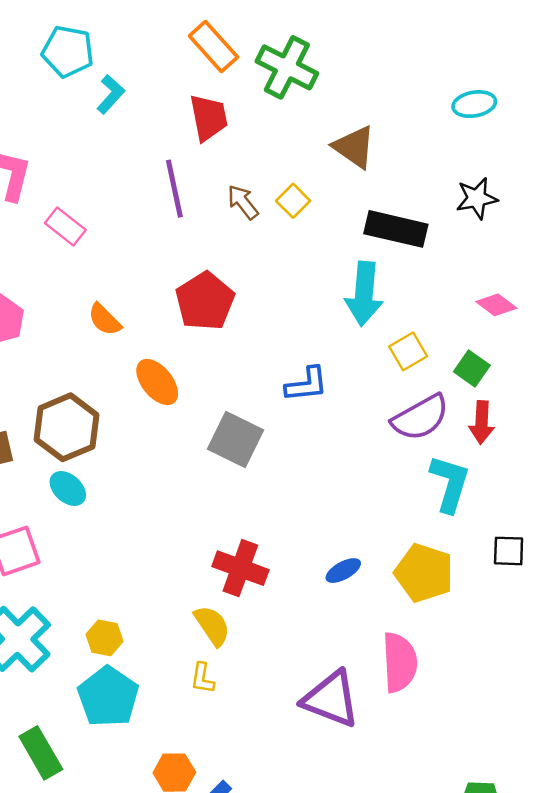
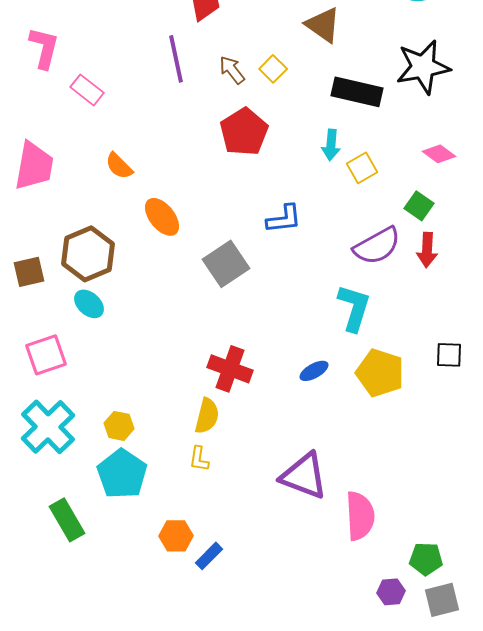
black star: (477, 198) -> (423, 67), size x1.6
cyan arrow: (364, 294) -> (331, 145), size x0.6
red pentagon: (205, 301) -> (244, 132), moved
yellow square: (408, 351) -> (362, 168), moved
gray square: (236, 440) -> (226, 264), turned 30
cyan L-shape: (450, 484) -> (354, 308), moved
yellow semicircle: (212, 626) -> (207, 416), turned 48
pink semicircle: (400, 662) -> (360, 516), moved

